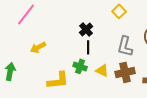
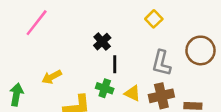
black cross: (86, 29) -> (102, 42), moved
yellow arrow: (38, 47) -> (52, 77), moved

